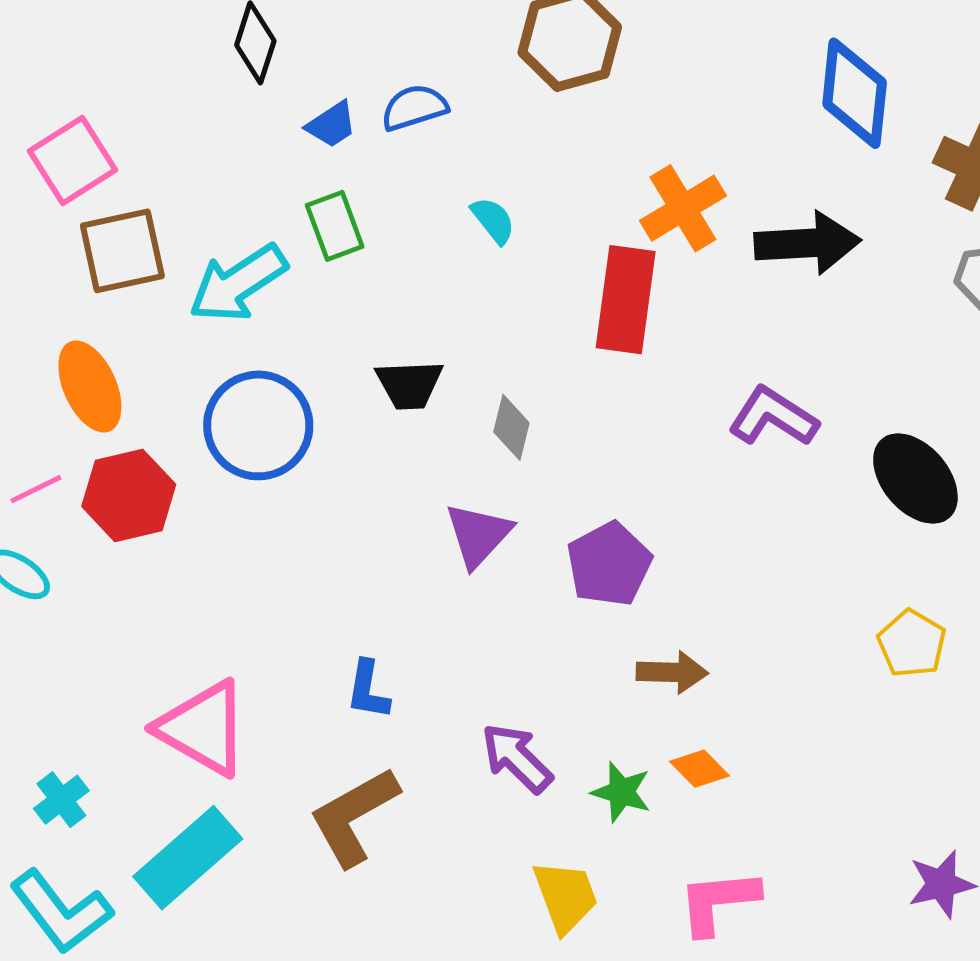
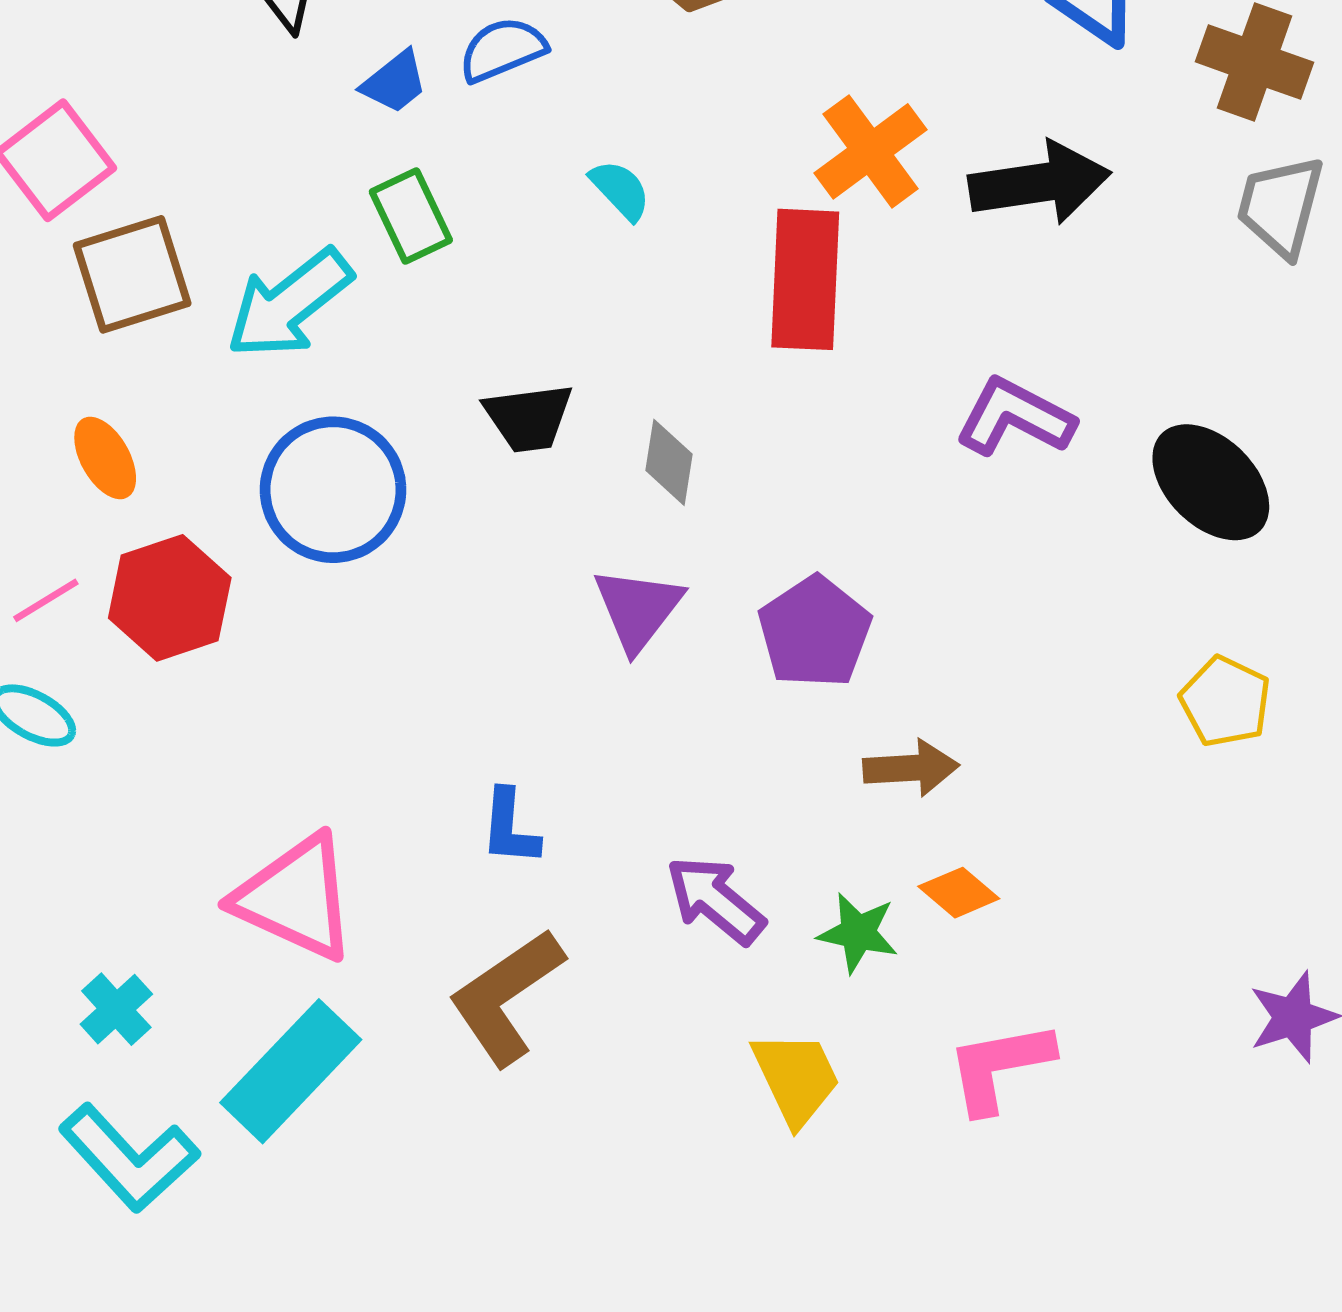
orange ellipse: (90, 386) -> (105, 458), size x0.7

